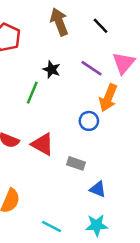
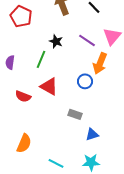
red triangle: (43, 144) -> (49, 86), moved
blue triangle: (98, 189) -> (92, 134), turned -40

